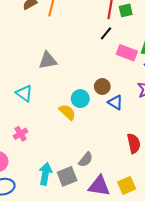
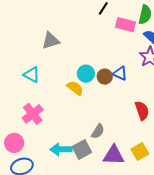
brown circle: (102, 87) -> (105, 77), moved
pink cross: (21, 134) -> (33, 114), size x1.5
cyan arrow: (45, 174) -> (61, 149), turned -95

